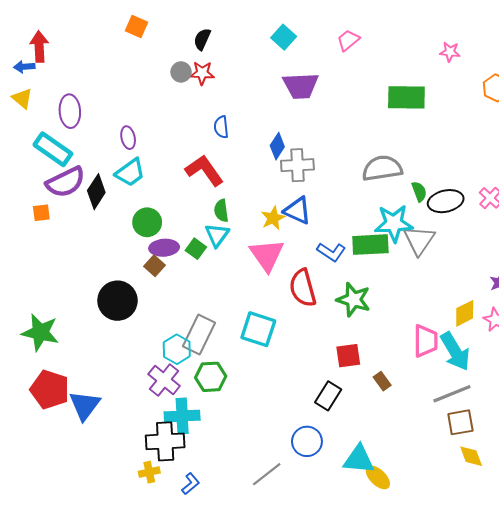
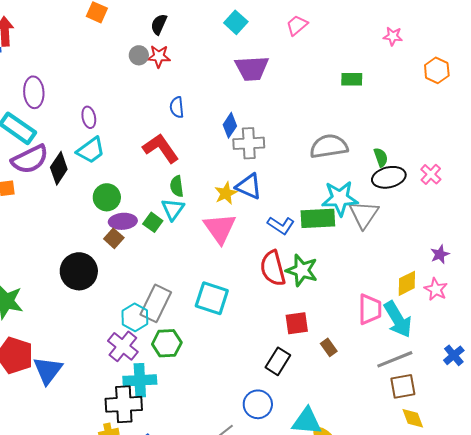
green rectangle: (406, 97) -> (352, 79), size x0.6
green semicircle: (419, 192) -> (381, 157), moved
red semicircle: (303, 288) -> (273, 268), moved

